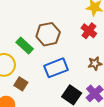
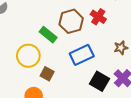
red cross: (89, 31) -> (98, 17), moved

